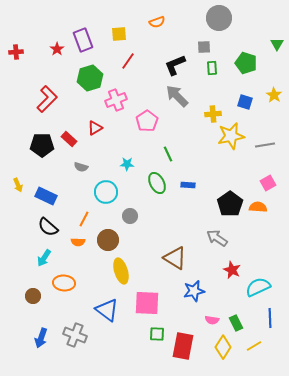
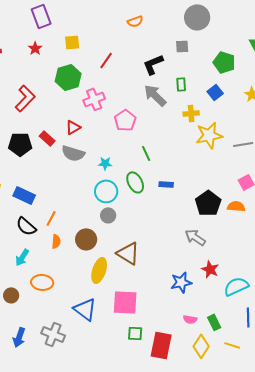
yellow square: (119, 34) -> (72, 42), moved
purple rectangle: (83, 40) -> (41, 16), moved
green rectangle: (212, 68) -> (181, 84), moved
blue square: (245, 102) -> (215, 92), moved, turned 35
gray semicircle: (81, 167) -> (73, 153), moved, size x1.6
cyan circle: (106, 192) -> (106, 191), moved
orange line: (84, 219) -> (51, 218), moved
orange semicircle: (78, 242) -> (56, 241), turned -88
brown triangle: (175, 258) -> (128, 253), moved
yellow ellipse: (121, 271) -> (99, 270), turned 35
blue star: (194, 291) -> (181, 282), moved
yellow line: (254, 346) -> (232, 345), turned 49

